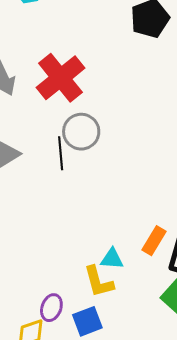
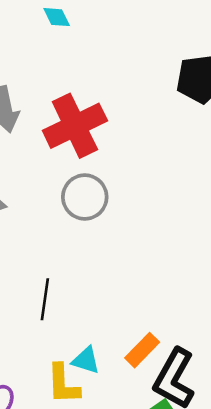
black line: (61, 153) -> (45, 299), moved

